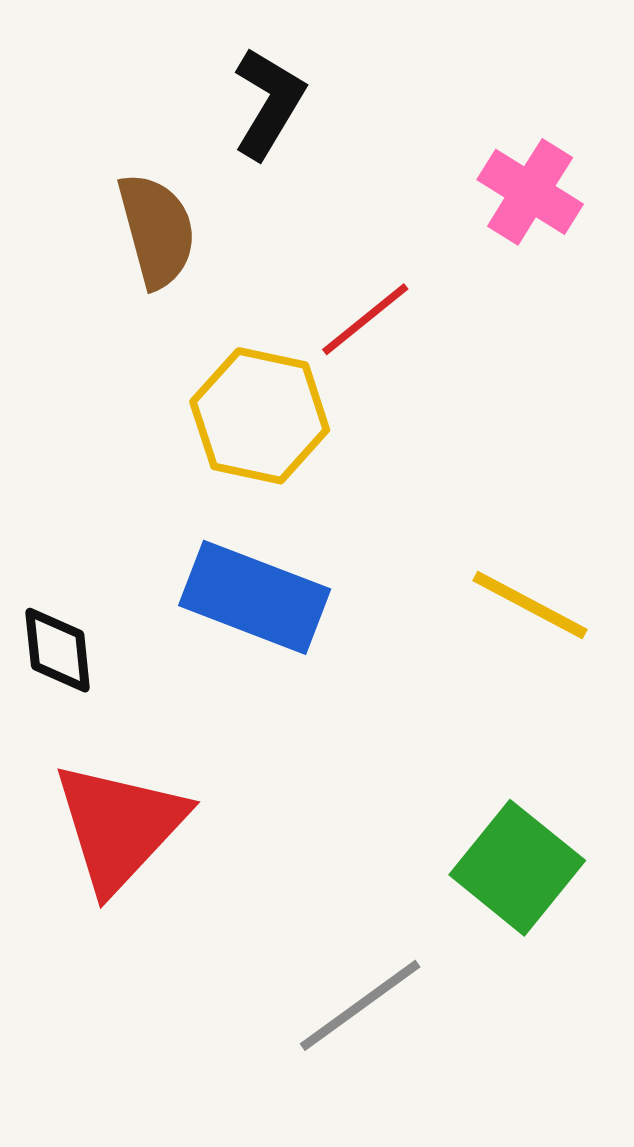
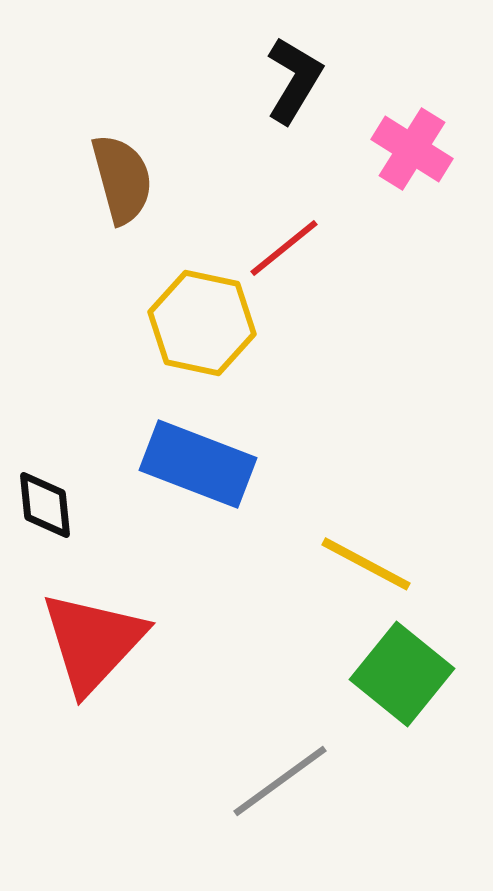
black L-shape: (269, 103) -> (294, 80), moved
yellow line: (530, 605) -> (366, 564), moved

